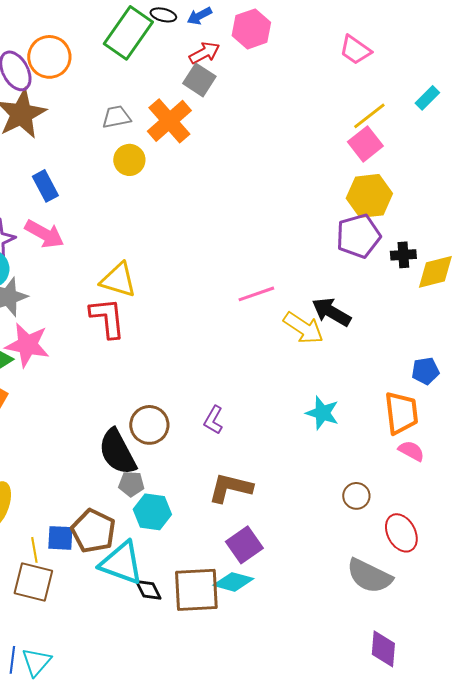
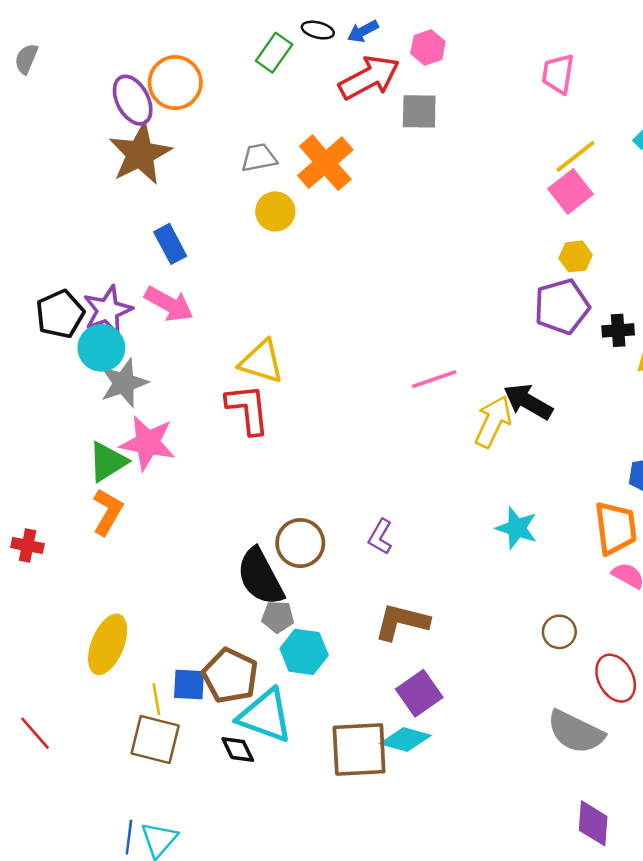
pink hexagon: (251, 29) -> (428, 48), size x0.7
green rectangle: (128, 33) -> (274, 53), size x0.6
pink trapezoid: (355, 50) -> (558, 74), turned 64
red arrow: (204, 53) -> (369, 78), size x1.6
gray square: (199, 80) -> (419, 111), moved, turned -32
yellow hexagon: (369, 196) -> (576, 256), size x0.6
yellow arrow: (303, 328) -> (493, 422), turned -99
black diamond: (148, 590) -> (238, 749), moved

